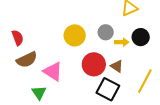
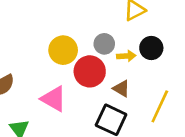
red circle: (94, 64) -> (90, 71), moved
pink triangle: (53, 72) -> (54, 99), moved

